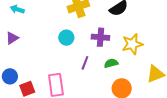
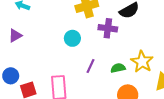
purple cross: (100, 37) -> (108, 28), moved
yellow star: (132, 44) -> (142, 62), moved, turned -30

